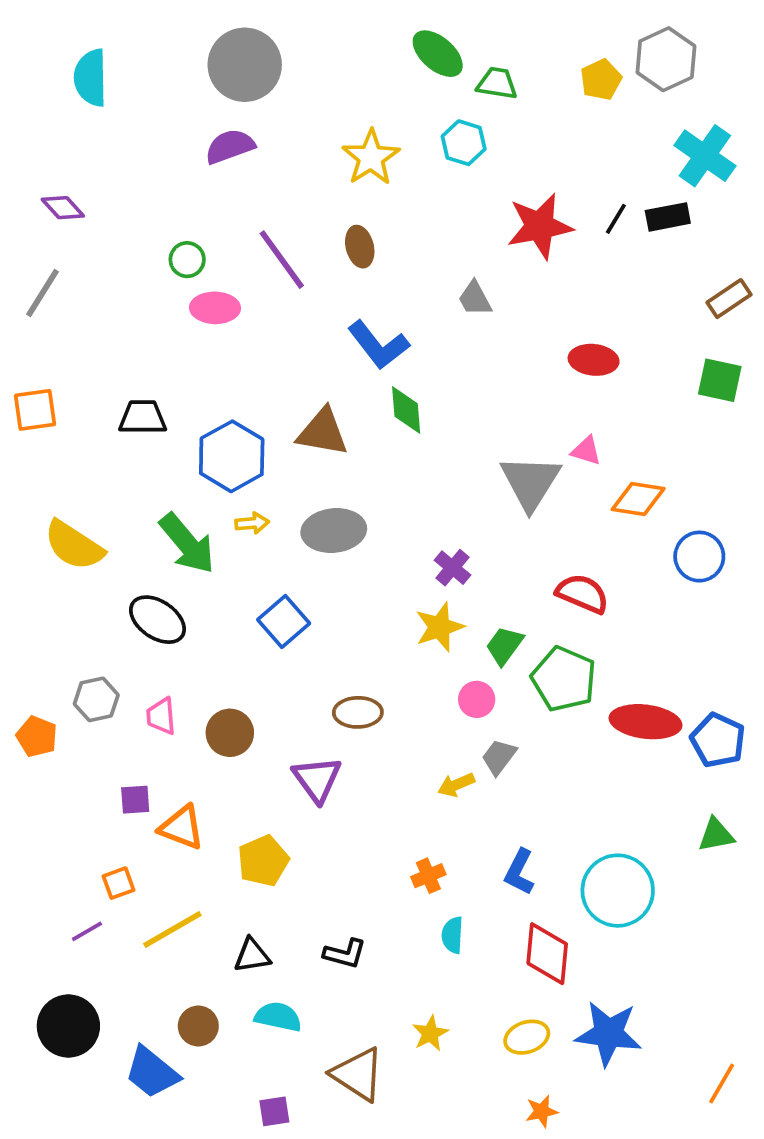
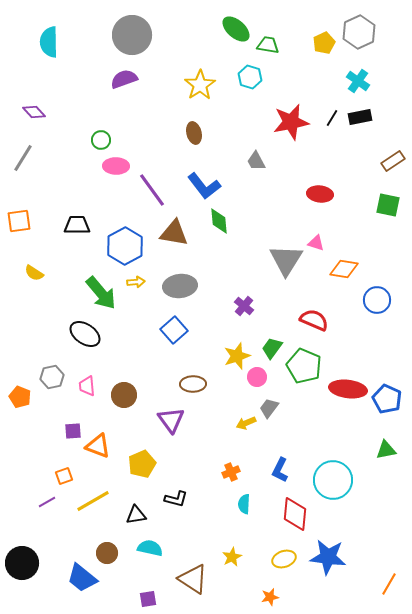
cyan cross: (705, 156) -> (358, 81), moved, size x0.7
purple line: (282, 260) -> (152, 190), moved
yellow semicircle: (74, 545) -> (34, 273), moved, size x0.6
blue square: (284, 621) -> (174, 330), moved
yellow star: (440, 627) -> (237, 356), moved
black L-shape: (345, 954) -> (176, 499), moved
black circle: (68, 1026) -> (22, 563), moved
orange star: (542, 1111) -> (270, 597), moved

